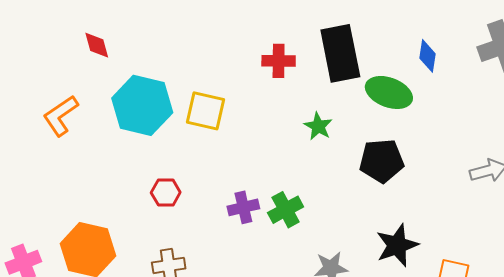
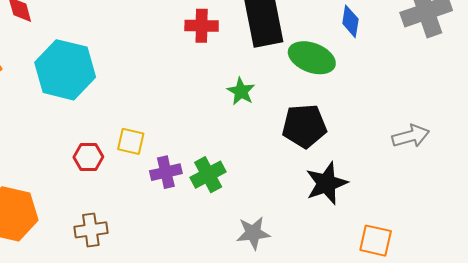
yellow square: (205, 111) -> (131, 141), moved, size x0.7
black star: (397, 245) -> (326, 183), moved

